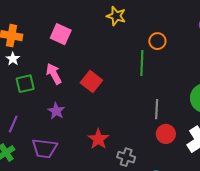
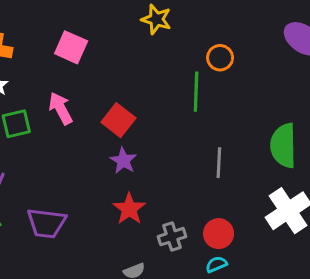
purple star: (56, 111) -> (123, 161), moved
red circle: (166, 134) -> (219, 234), moved
gray cross: (126, 157) -> (172, 237), turned -36

